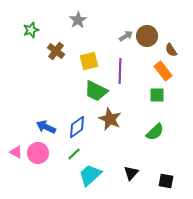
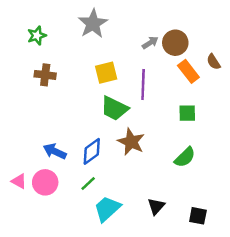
gray star: (78, 20) -> (93, 24), size x1.4
brown semicircle: (171, 50) -> (213, 62), moved
brown cross: (56, 51) -> (45, 75), moved, turned -30
orange rectangle: (163, 71) -> (188, 71), moved

